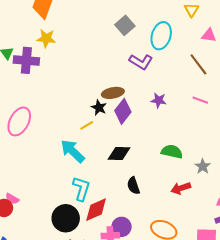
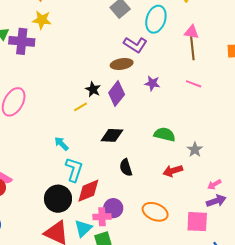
pink triangle: (209, 35) -> (192, 32), moved
brown line: (198, 64) -> (192, 48), turned 30
brown ellipse: (113, 93) -> (122, 64), moved
cyan arrow: (73, 151) -> (61, 144), moved, size x0.6

